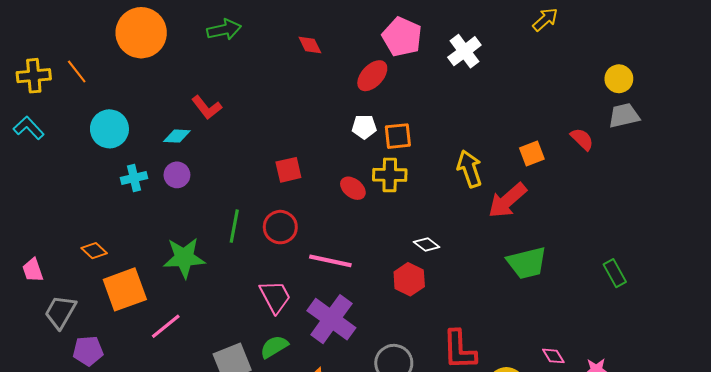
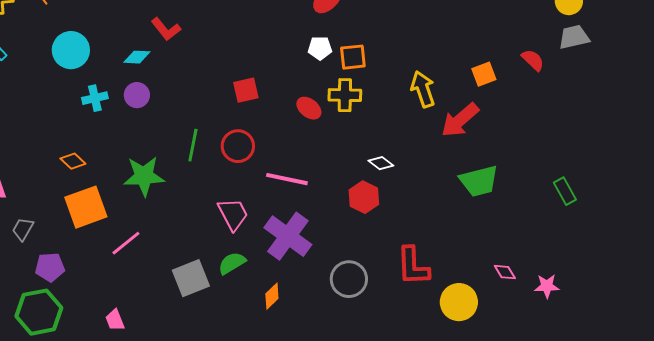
orange diamond: (94, 251) -> (73, 161), moved
gray trapezoid: (60, 312) -> (23, 229), size x0.7

